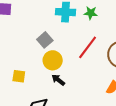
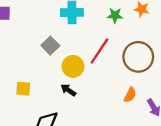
green star: (91, 13) -> (115, 15), moved
yellow circle: (53, 60) -> (73, 66), moved

